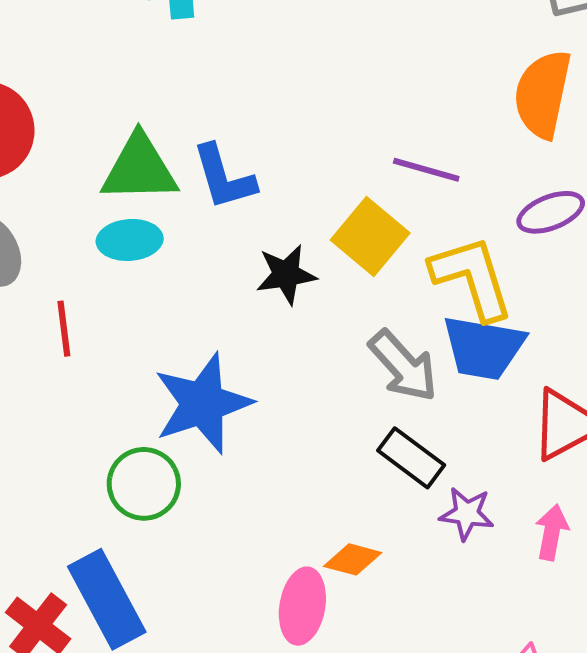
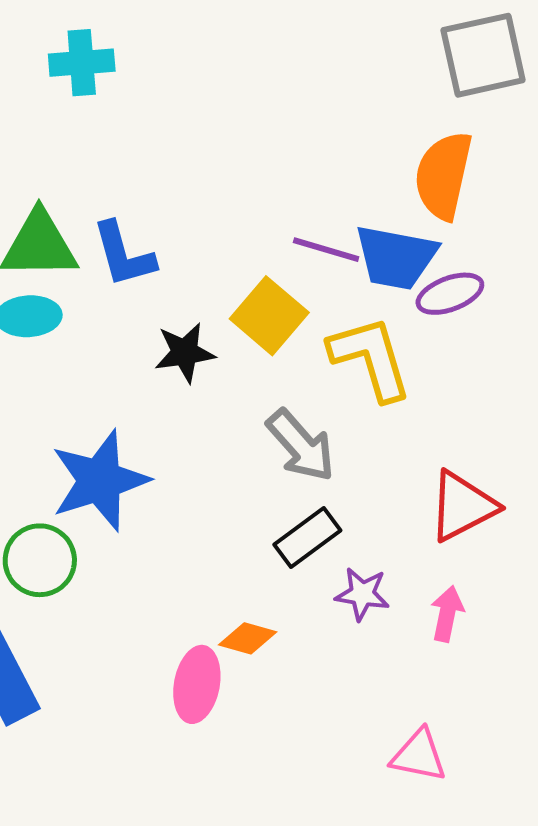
blue trapezoid: (483, 348) -> (396, 257), moved
black rectangle: (411, 458) -> (307, 537), turned -74

